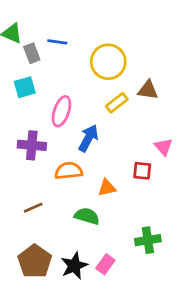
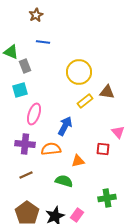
blue line: (57, 42) -> (43, 42), moved
pink ellipse: (62, 111) -> (34, 114), moved
purple cross: (32, 145) -> (25, 144), moved

